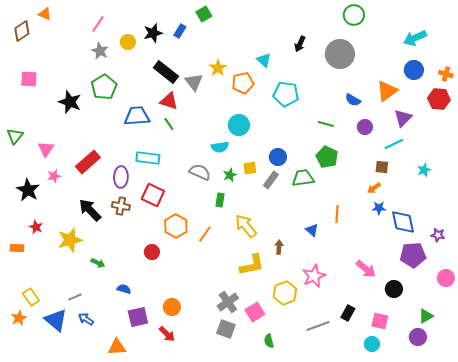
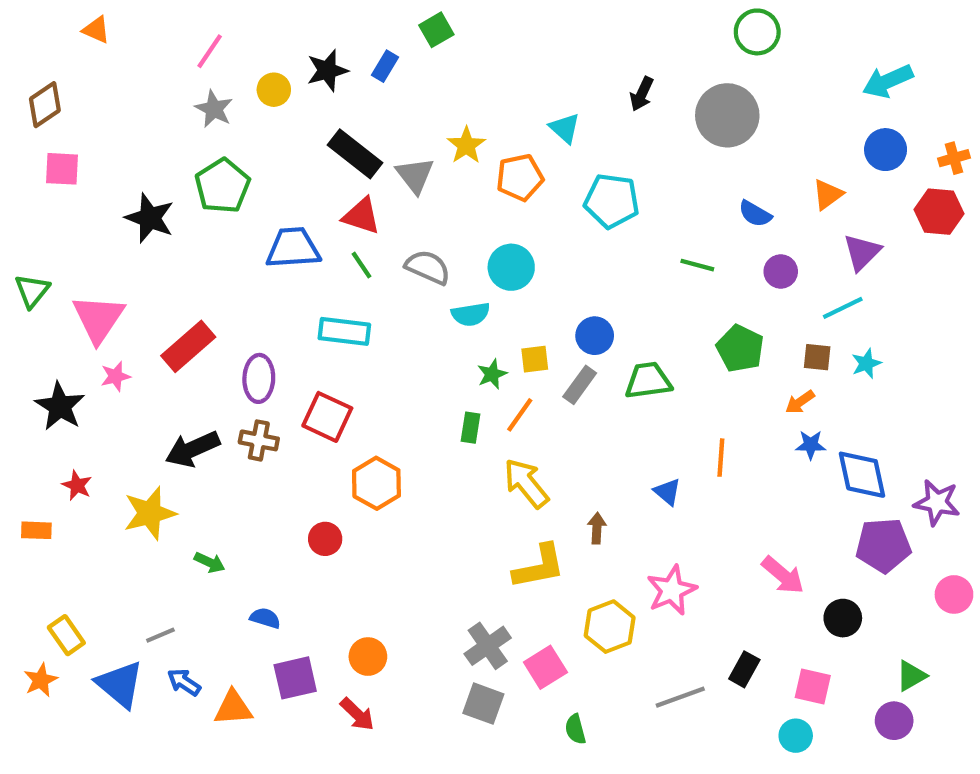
brown diamond: (22, 31) -> (45, 105), moved
orange cross: (446, 74) -> (954, 158), turned -32
orange triangle: (387, 91) -> (828, 194), size x0.7
pink triangle: (46, 149) -> (98, 319), size x1.5
green pentagon: (327, 157) -> (740, 348), moved
cyan rectangle: (148, 158) -> (344, 331), moved
cyan star: (424, 170) -> (866, 363), moved
gray semicircle: (200, 172) -> (428, 267), moved
black arrow: (90, 210) -> (193, 449), turned -70
orange line: (205, 234) -> (520, 415), moved
purple star: (438, 235) -> (937, 503), size x1.5
orange triangle: (117, 347) -> (233, 708), moved

